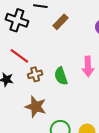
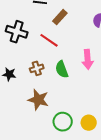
black cross: (17, 20) -> (17, 32), moved
red line: (19, 56) -> (49, 40), moved

